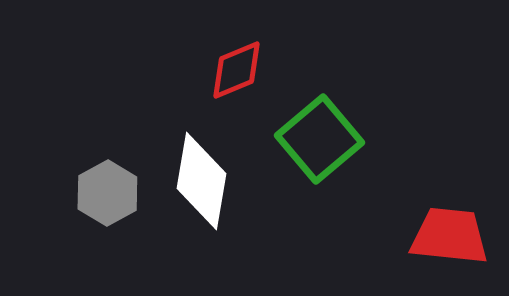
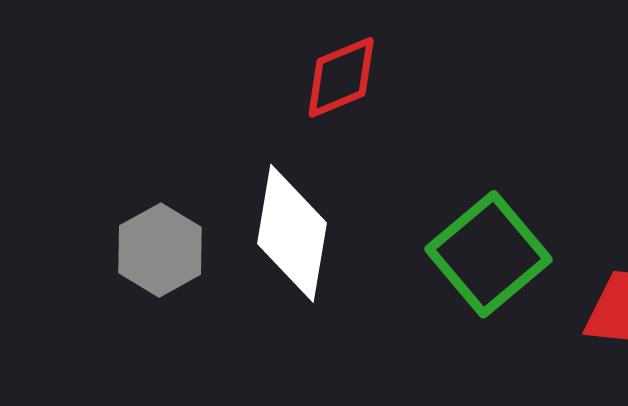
green square: (319, 139) -> (488, 254), moved

